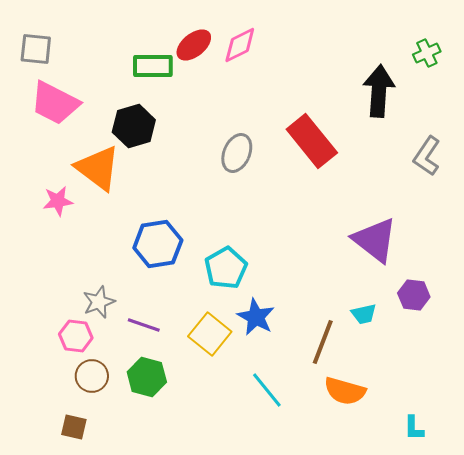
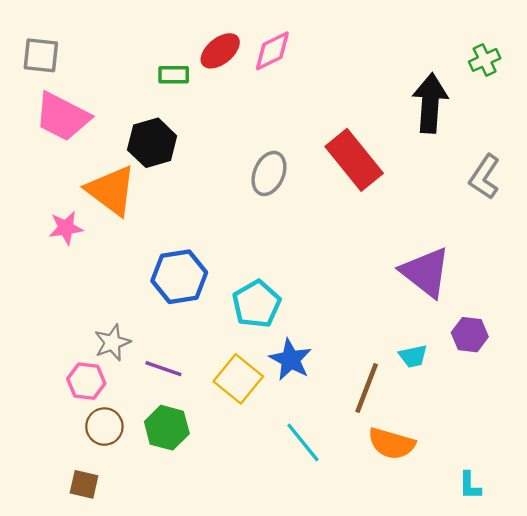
green rectangle: (153, 66) -> (174, 75), size x0.7

